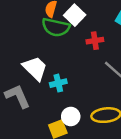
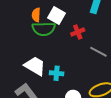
cyan cross: (58, 83) -> (57, 73), turned 32

